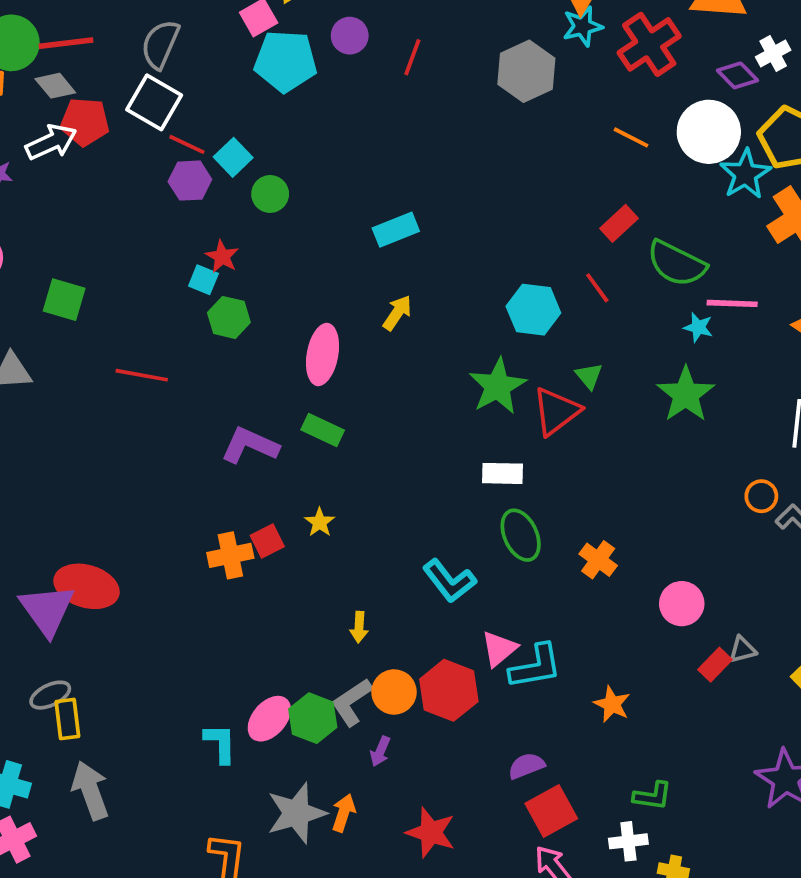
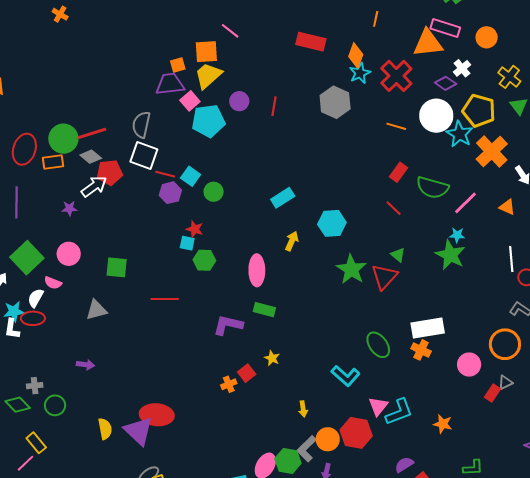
pink line: (732, 303) -> (465, 203), turned -36
cyan hexagon: (533, 310) -> (332, 223), moved
cyan star: (698, 327) -> (457, 235), moved
white rectangle: (503, 473) -> (428, 328), moved, size x1.5
orange circle: (761, 496) -> (505, 344), moved, size x1.8
orange cross: (230, 555) -> (229, 384), size x0.7

